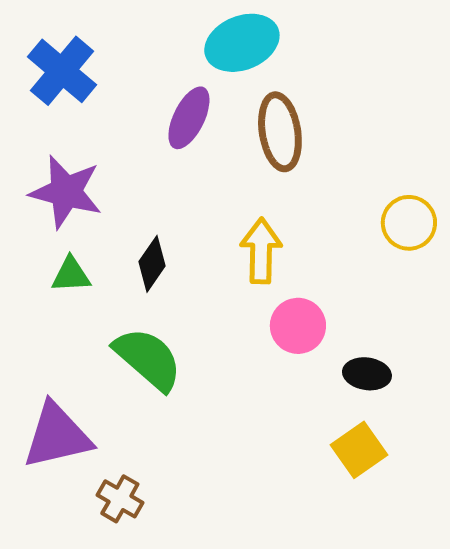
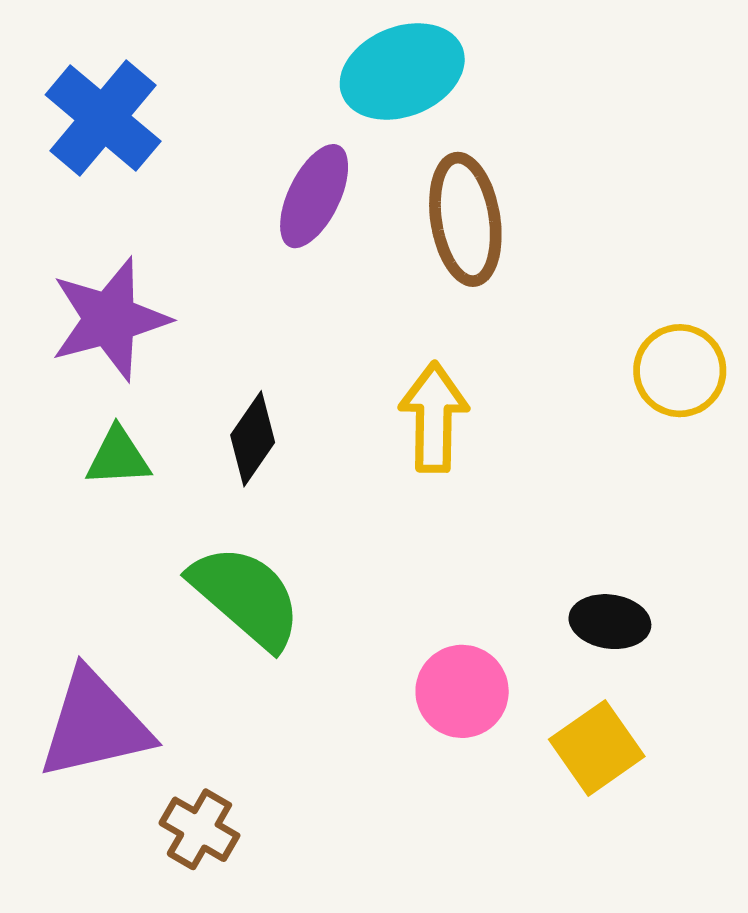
purple star: (66, 192) -> (110, 319), turned -30
pink circle: (298, 326) -> (462, 691), moved

